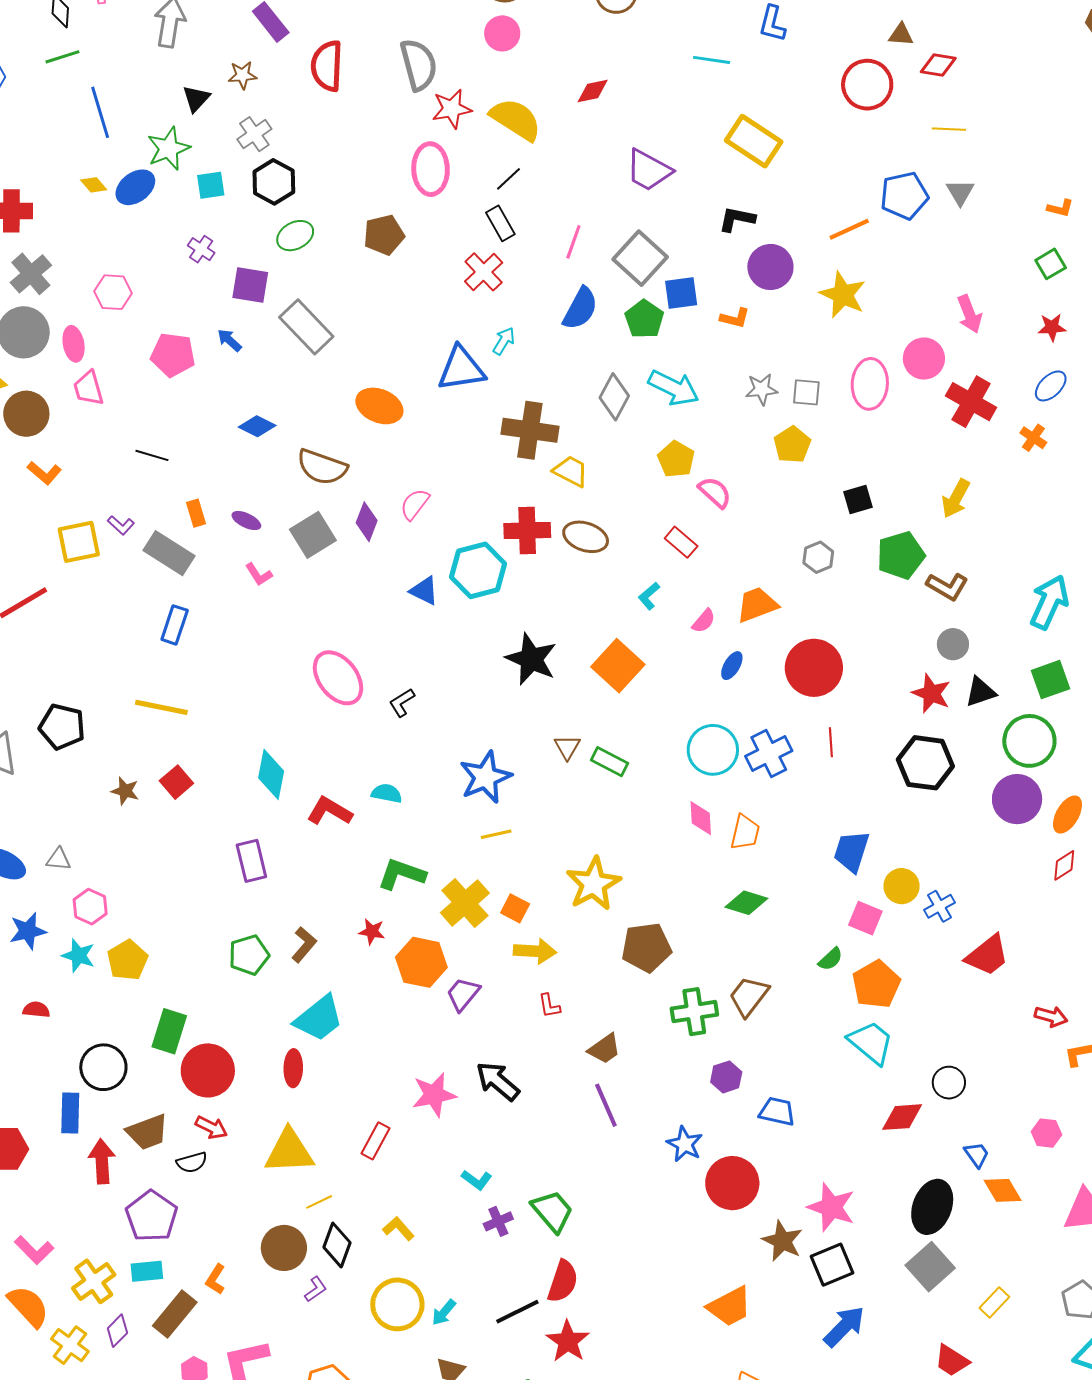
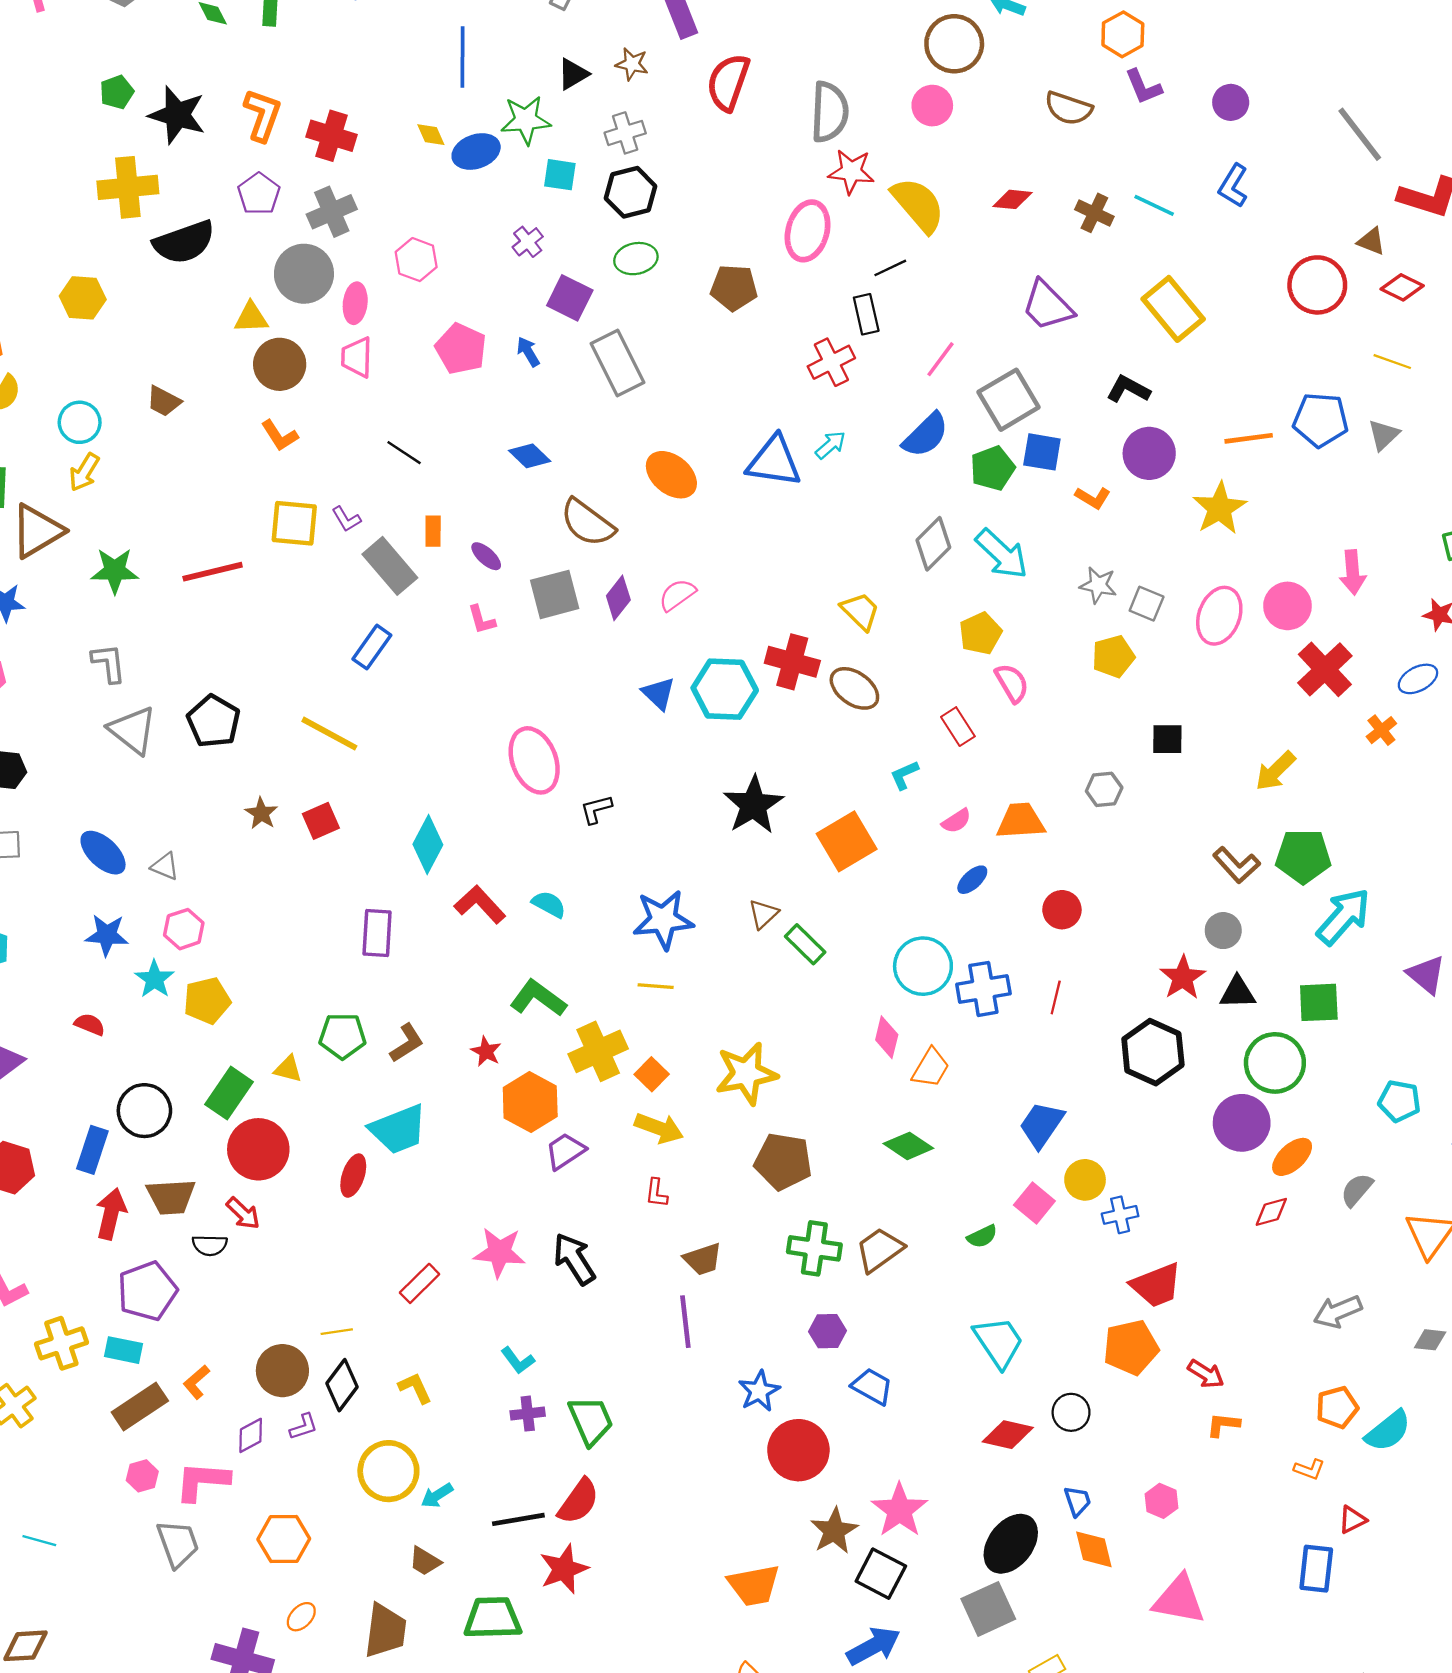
brown cross: (530, 430) -> (1094, 213), moved, size x0.6
green pentagon: (901, 555) -> (1303, 856), moved
red circle: (814, 668) -> (1062, 910), size x0.6
orange pentagon: (876, 984) -> (1131, 1347), moved
yellow triangle: (289, 1151) -> (288, 1069), moved, size x0.5
black square: (832, 1265) -> (881, 1574), turned 33
purple diamond: (117, 1331) -> (251, 1435), moved

